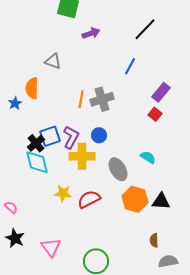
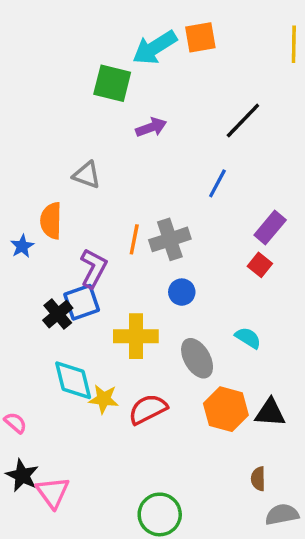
blue circle: (99, 135) -> (182, 292), moved
purple L-shape: (71, 137) -> (93, 268), moved
cyan diamond: (37, 162) -> (73, 380), moved
pink triangle: (51, 247) -> (53, 492), moved

